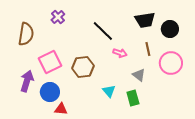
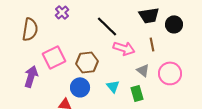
pink arrow: (120, 53) -> (124, 48), size x1.5
pink circle: (171, 63) -> (170, 73), moved
blue circle: (50, 92) -> (80, 87), moved

